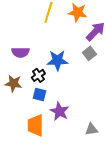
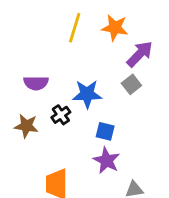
blue square: (39, 94) -> (105, 131), moved
purple star: (59, 111) -> (107, 160), moved

